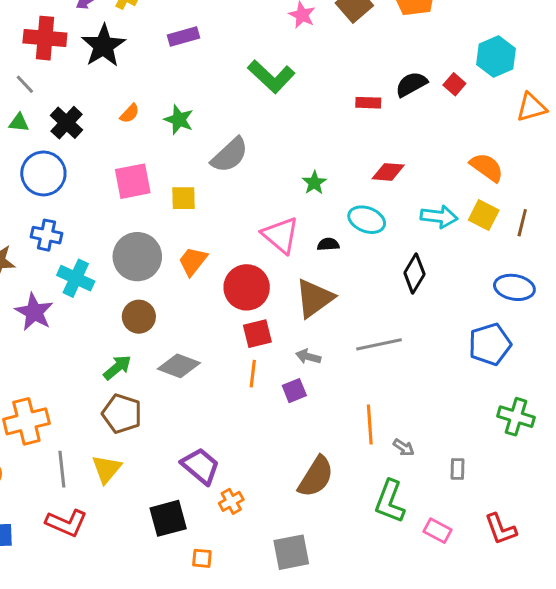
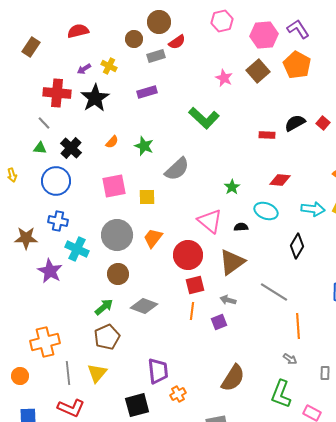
gray line: (379, 344) -> (274, 292), turned 44
brown pentagon: (122, 414) -> (107, 337), turned 30
orange line: (370, 424) -> (298, 326), moved
purple trapezoid: (200, 466) -> (158, 371), turned 44

